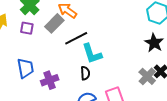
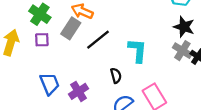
cyan L-shape: (92, 54) -> (137, 50), moved, turned -145
gray cross: (147, 76) -> (182, 51), moved

